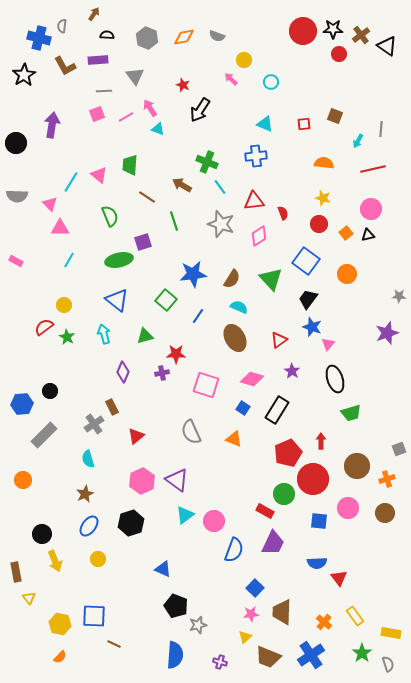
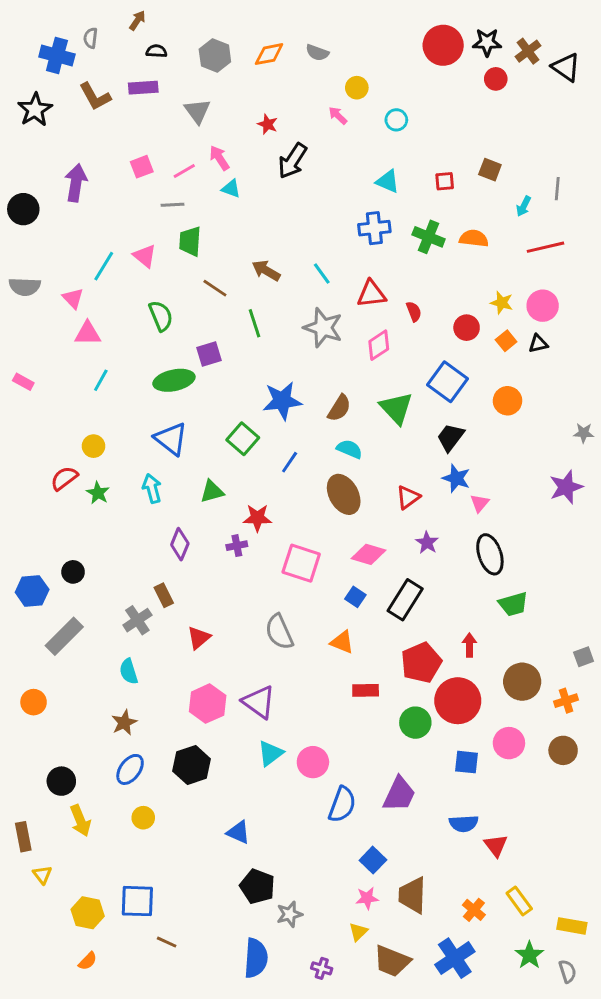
gray line: (104, 91) -> (172, 205), moved
green cross: (207, 162) -> (429, 237), moved
yellow star: (323, 198) -> (502, 303), moved
red rectangle: (265, 511) -> (366, 690), moved, turned -30

